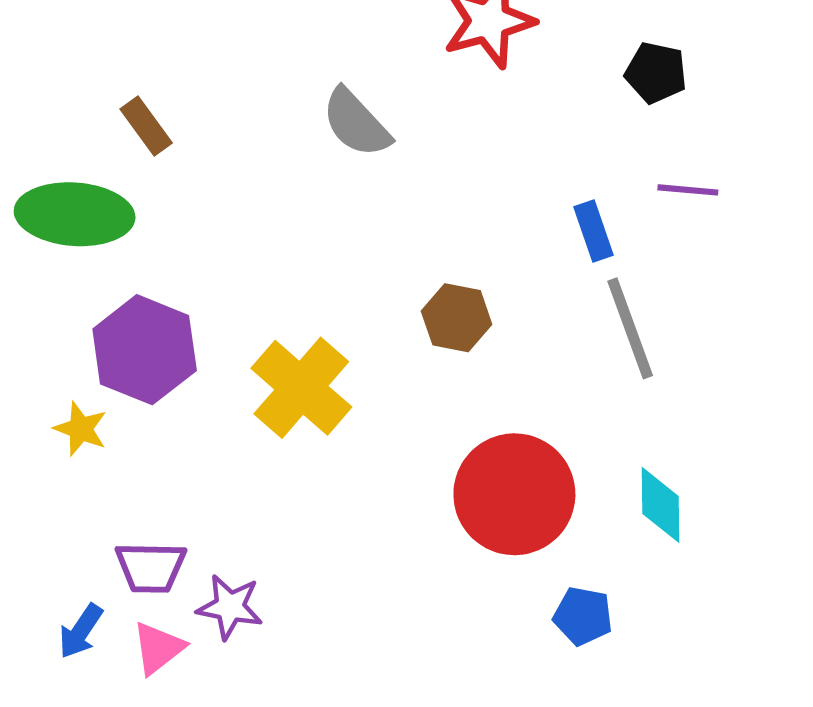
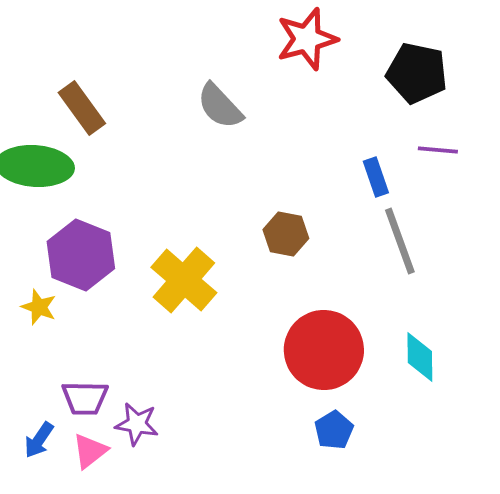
black pentagon: (656, 73) -> (417, 73), size x1.5
brown rectangle: (146, 126) -> (82, 108), size x1.4
blue pentagon: (583, 616) -> (334, 430), moved, turned 30

